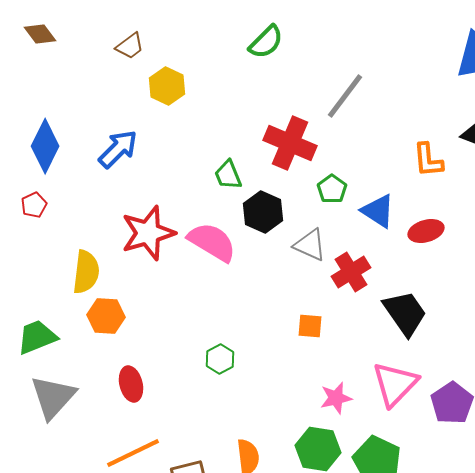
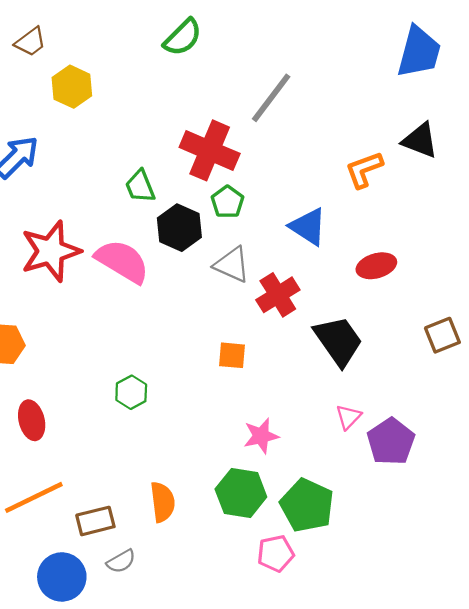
orange L-shape: (428, 160) -> (364, 170), turned 75
green pentagon: (332, 189) -> (227, 202), moved
red ellipse: (426, 231) -> (376, 266), moved
pink triangle: (395, 384) -> (348, 417), moved, size x0.5

